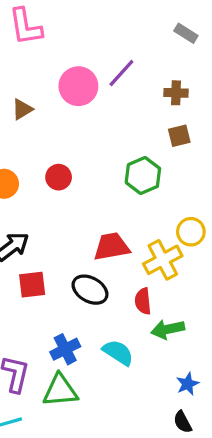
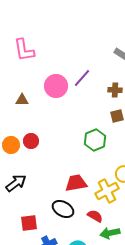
brown triangle: (22, 109) -> (22, 100), turned 32
red circle: (59, 177) -> (31, 141), moved
red square: (32, 285) -> (29, 223), moved
red semicircle: (143, 301) -> (95, 216), turned 126

